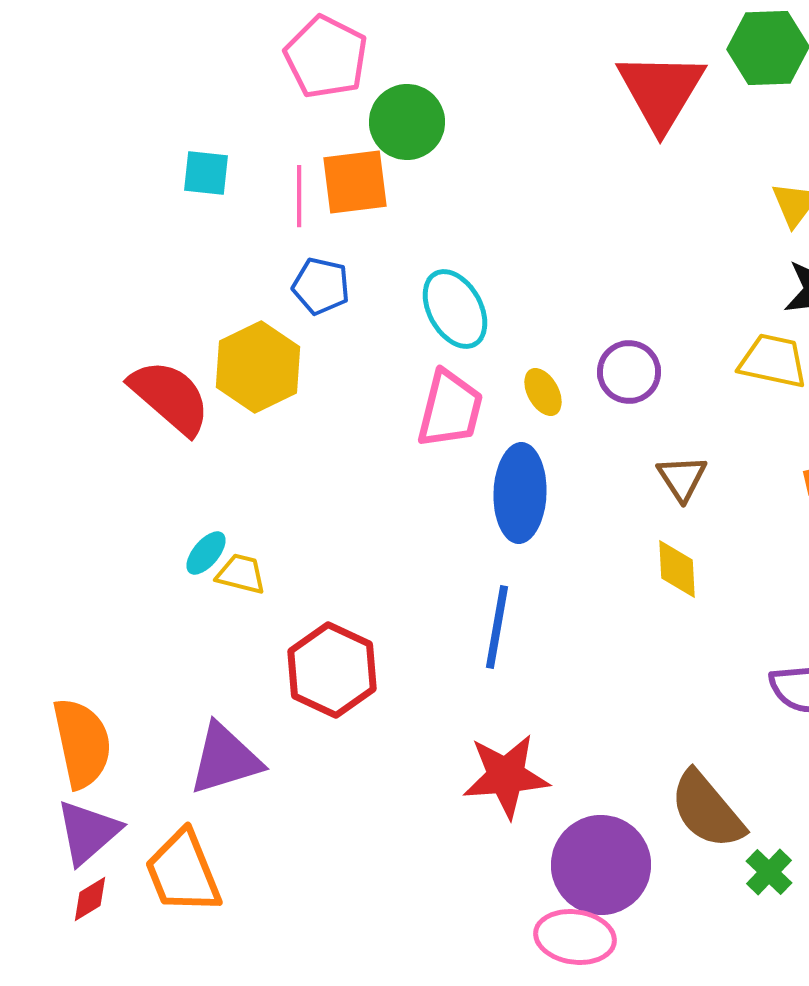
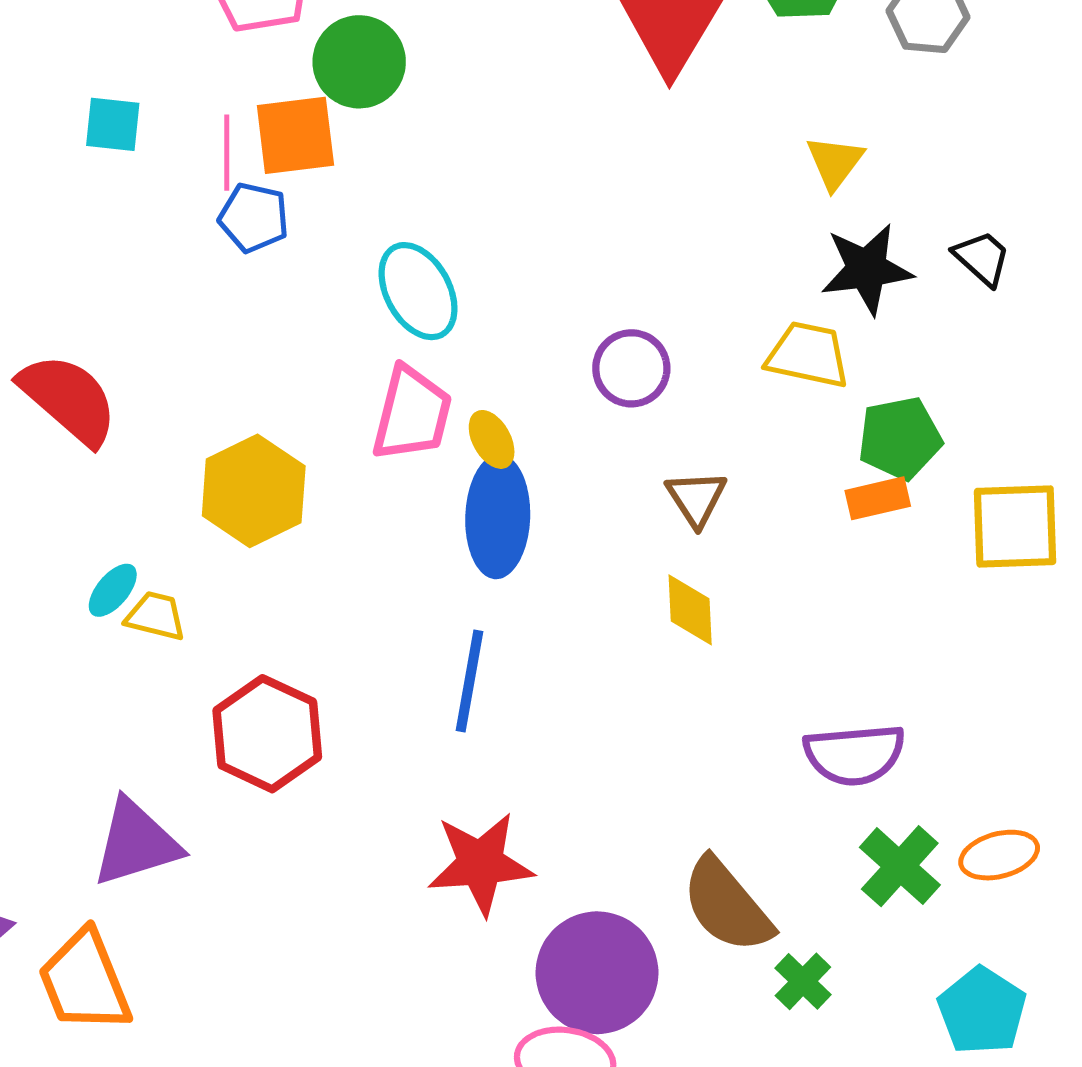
blue pentagon: (321, 286) -> (254, 218), moved
yellow hexagon: (258, 367) -> (254, 491), moved
yellow ellipse: (543, 392) -> (492, 439), moved

